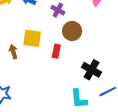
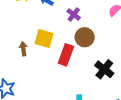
red rectangle: (56, 51) -> (66, 55), size x1.5
black cross: (92, 70) -> (104, 69), moved

